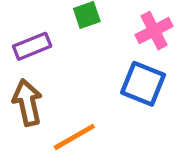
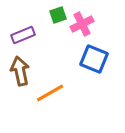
pink cross: (154, 31) -> (82, 24), moved

